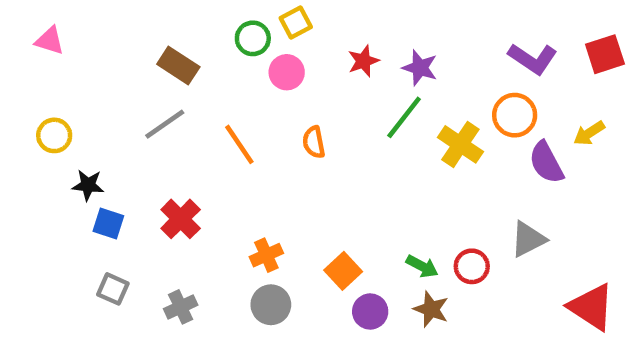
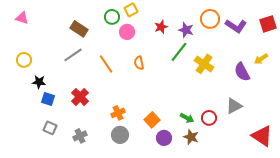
orange circle: (515, 115) -> (210, 19), moved

